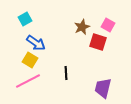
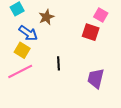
brown star: (82, 27) -> (46, 17), moved

